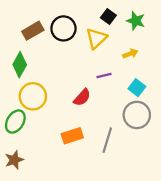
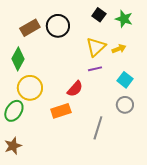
yellow triangle: (96, 38) -> (96, 47), moved
gray circle: (137, 115) -> (125, 105), size x0.7
orange rectangle: (72, 136) -> (61, 111), moved

